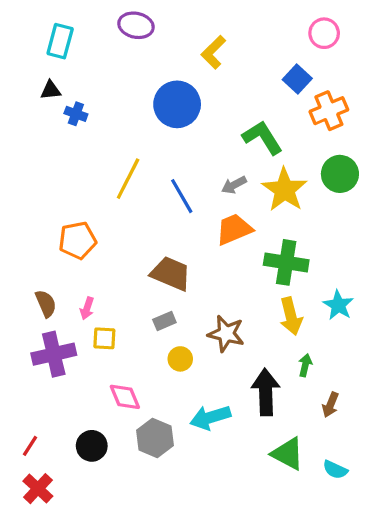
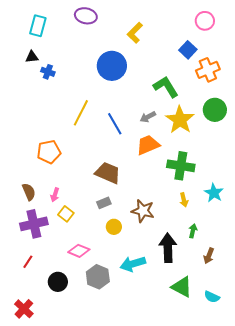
yellow arrow: (291, 316) -> (184, 200), size x0.6
yellow square: (104, 338) -> (66, 214), turned 35
pink diamond: (125, 397) -> (79, 251), turned -45
red line: (30, 446) -> (28, 262), moved

